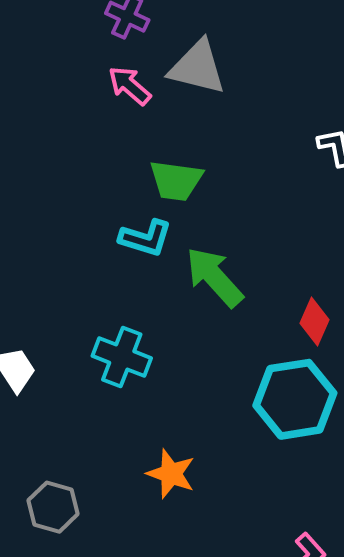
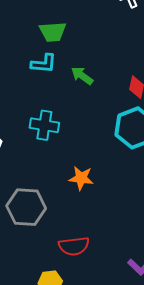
green arrow: (214, 277) -> (82, 76), size x0.7
gray hexagon: (53, 507) -> (26, 207), size x1.5

